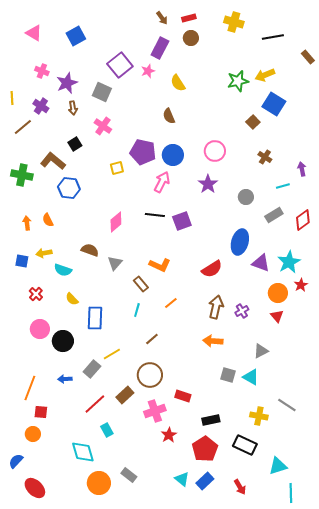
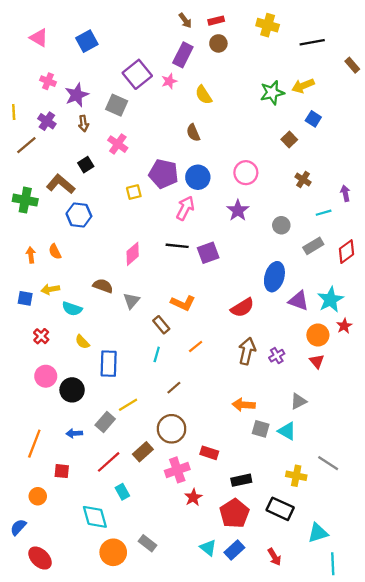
blue square: (274, 104) -> (313, 119), size x0.6
orange arrow: (213, 341) -> (244, 405), moved
red square: (41, 412) -> (62, 471), moved

